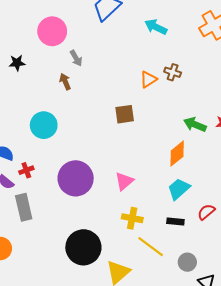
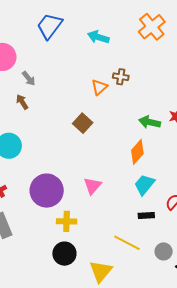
brown square: (125, 114) -> (83, 123), turned -30
yellow cross: (132, 218) -> (67, 221), moved
black circle: (83, 247) -> (64, 254), size x0.7

